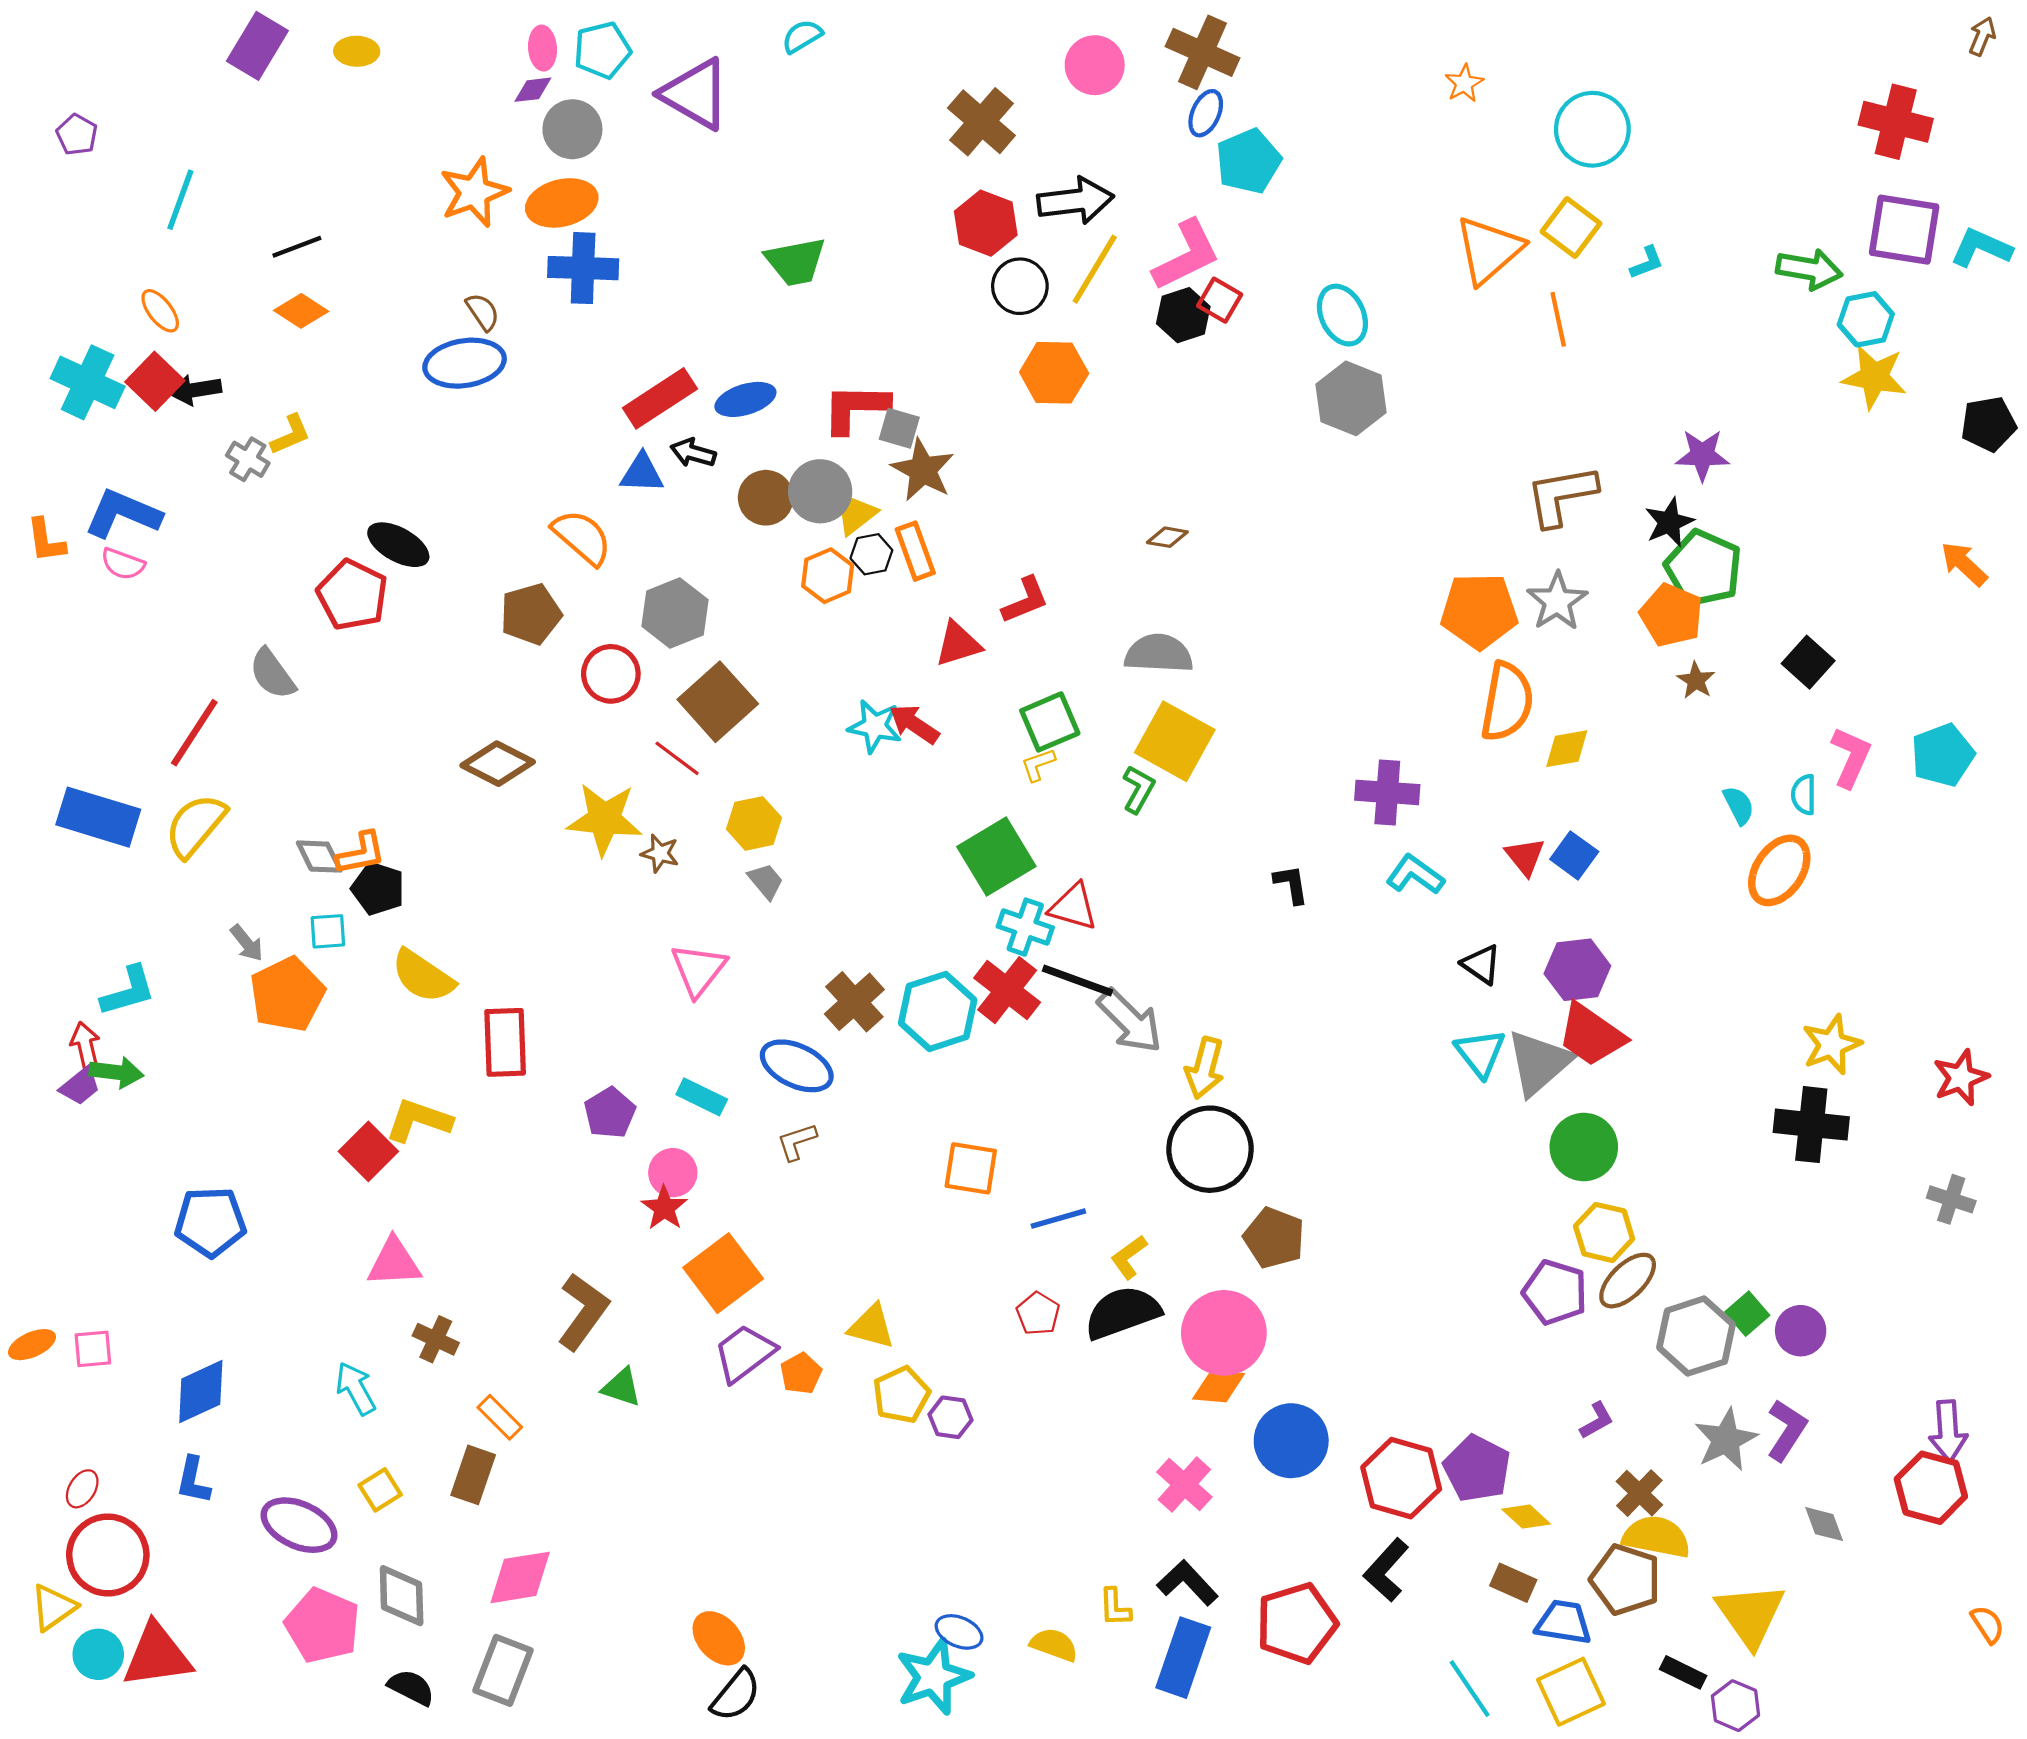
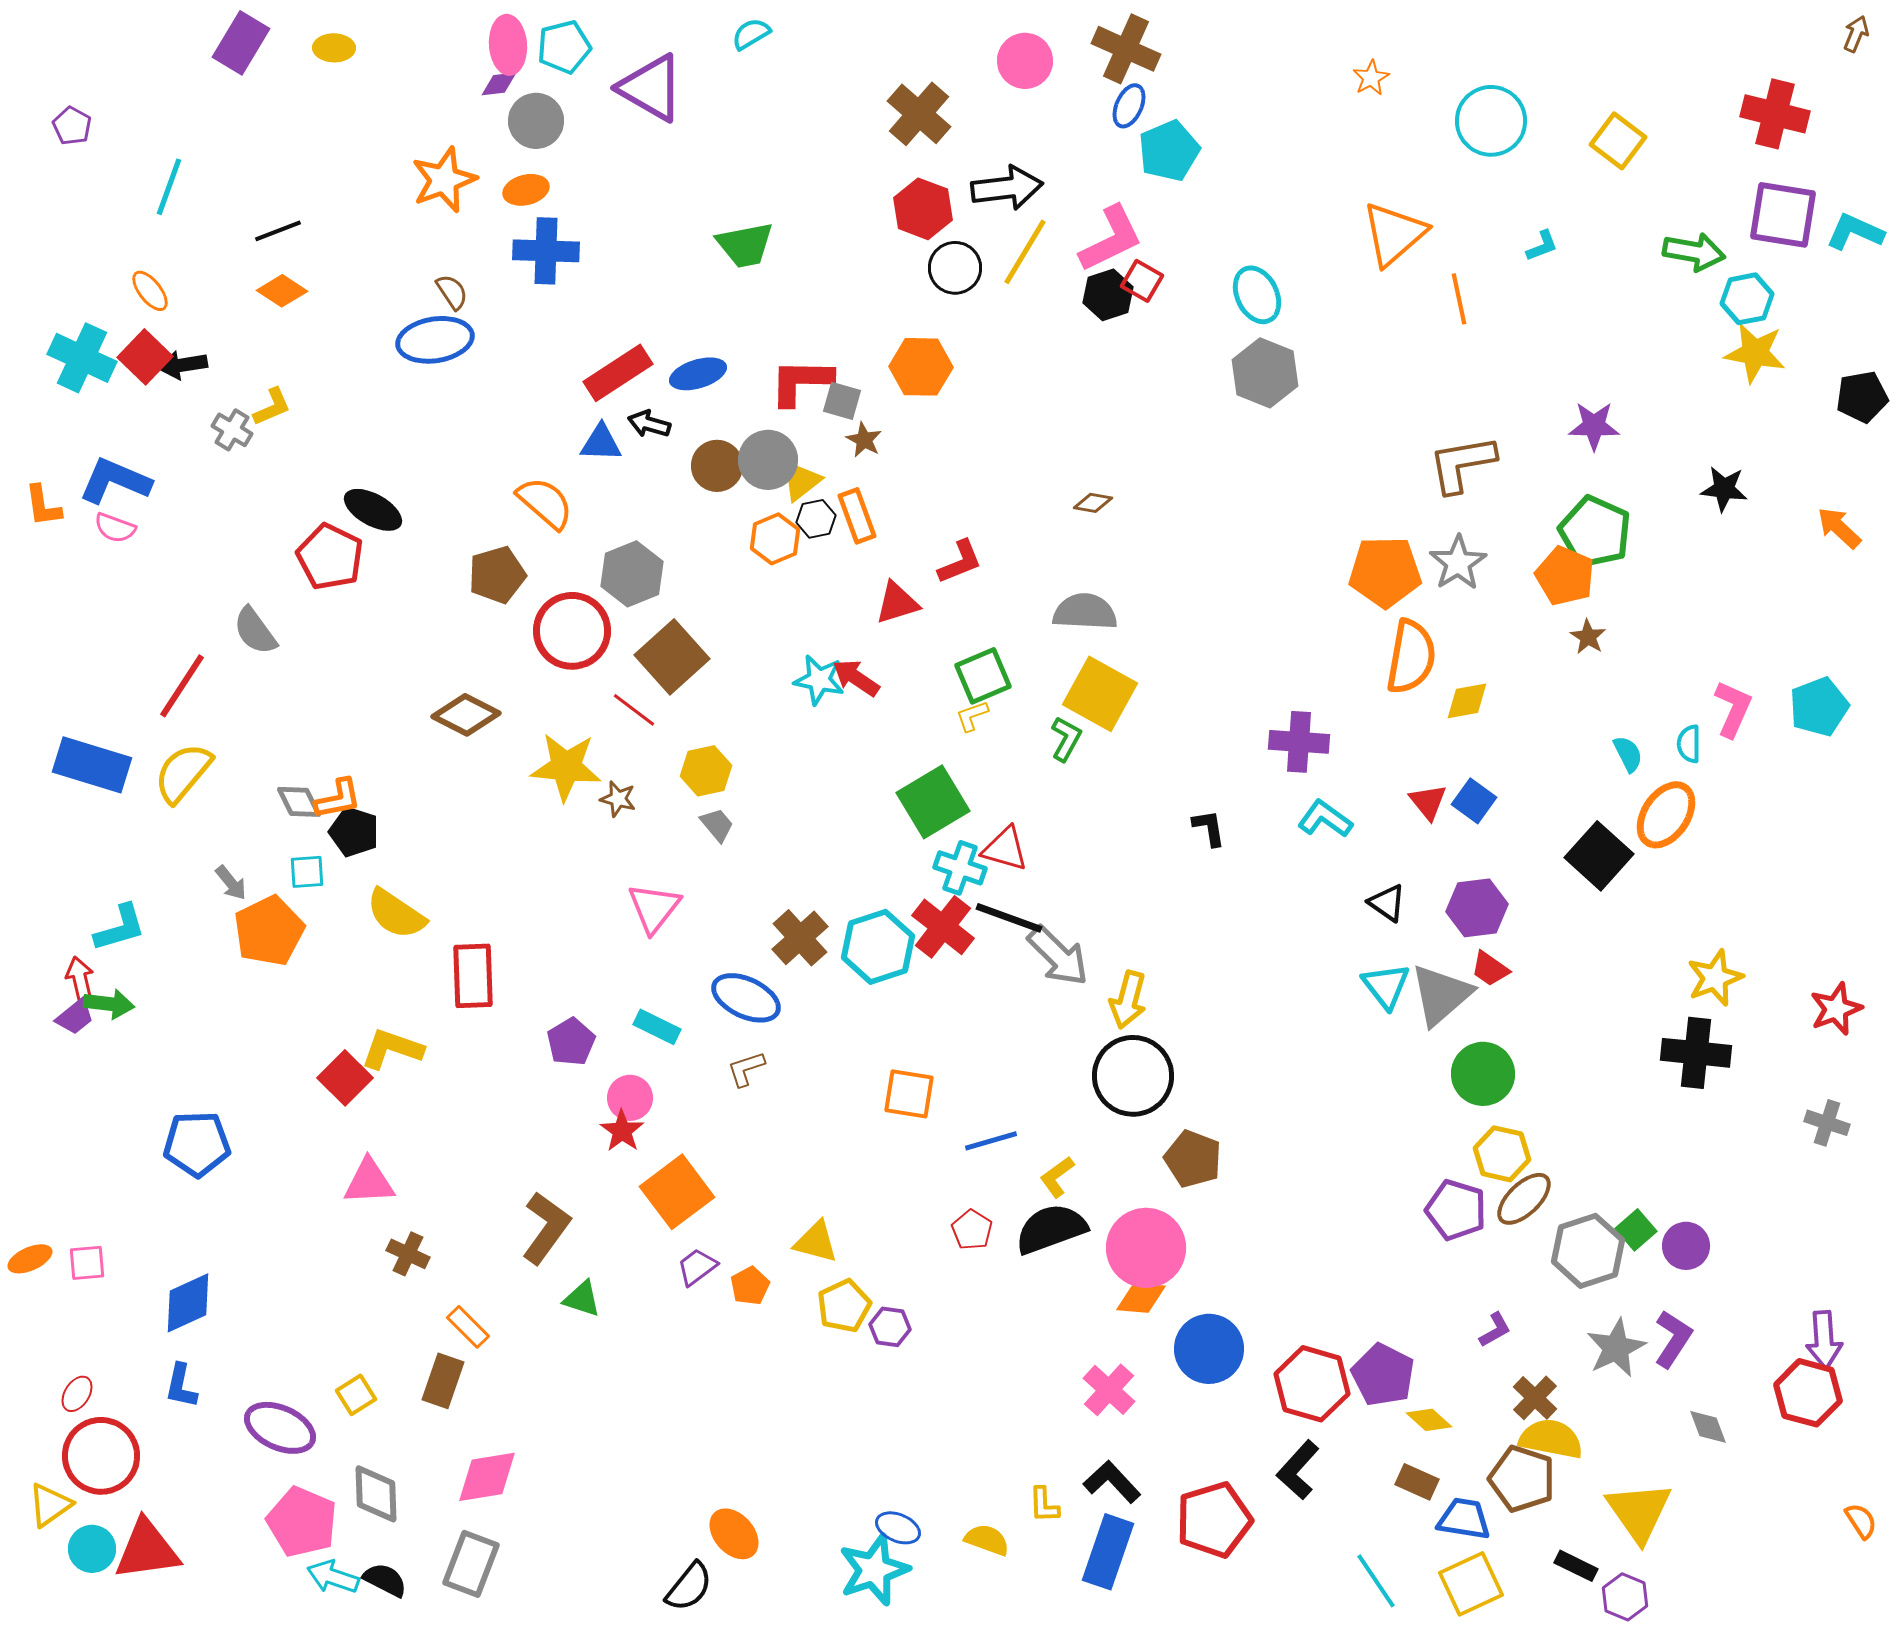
pink ellipse: (543, 48) -> (508, 45), size x1.4
orange ellipse: (562, 203) -> (526, 190), size x0.7
yellow square: (1571, 227) -> (1618, 141), moved
orange hexagon: (1054, 373) -> (921, 367), moved
brown star: (923, 470) -> (864, 440), size x0.6
black star: (1669, 522) -> (1724, 489), moved, turned 30
black square: (1808, 662) -> (1599, 856), moved, size x1.4
red circle: (611, 674) -> (572, 631), size x1.4
red trapezoid: (1591, 1035) -> (1490, 969), size x0.6
purple trapezoid: (744, 1353) -> (697, 1267), size x0.7
cyan arrow: (356, 1388) -> (333, 1577), moved, turned -42
orange ellipse: (719, 1638) -> (734, 1534), moved

